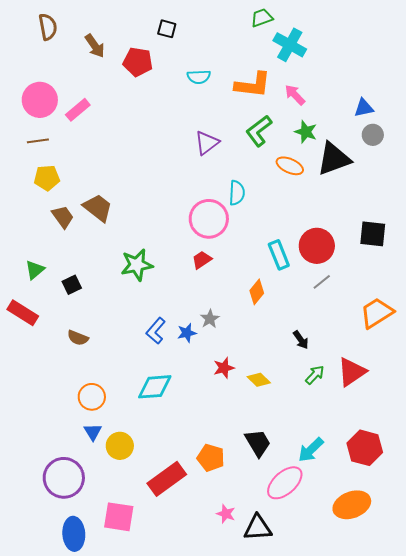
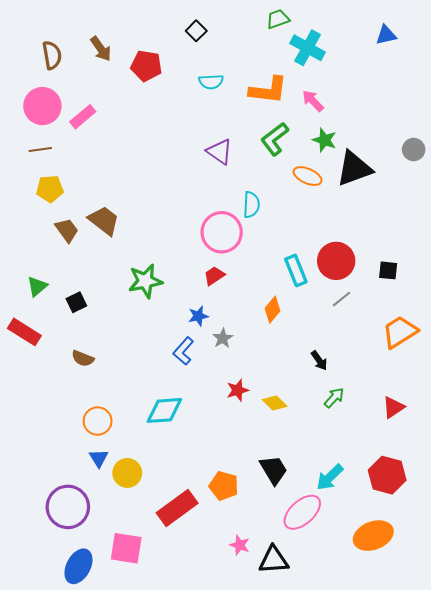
brown semicircle: (48, 27) -> (52, 55), moved
black square: (167, 29) -> (196, 31), moved, turned 30
blue triangle: (364, 108) -> (386, 35), moved
gray circle: (373, 135) -> (414, 150), moved
purple triangle: (207, 143) -> (220, 152), turned -48
black square: (373, 234) -> (388, 270), moved, size x0.7
blue L-shape: (156, 331) -> (183, 351), moved
blue star: (187, 333) -> (198, 316), moved
red triangle: (352, 372) -> (393, 407), moved, size x0.7
blue ellipse: (74, 534) -> (78, 566), turned 32

